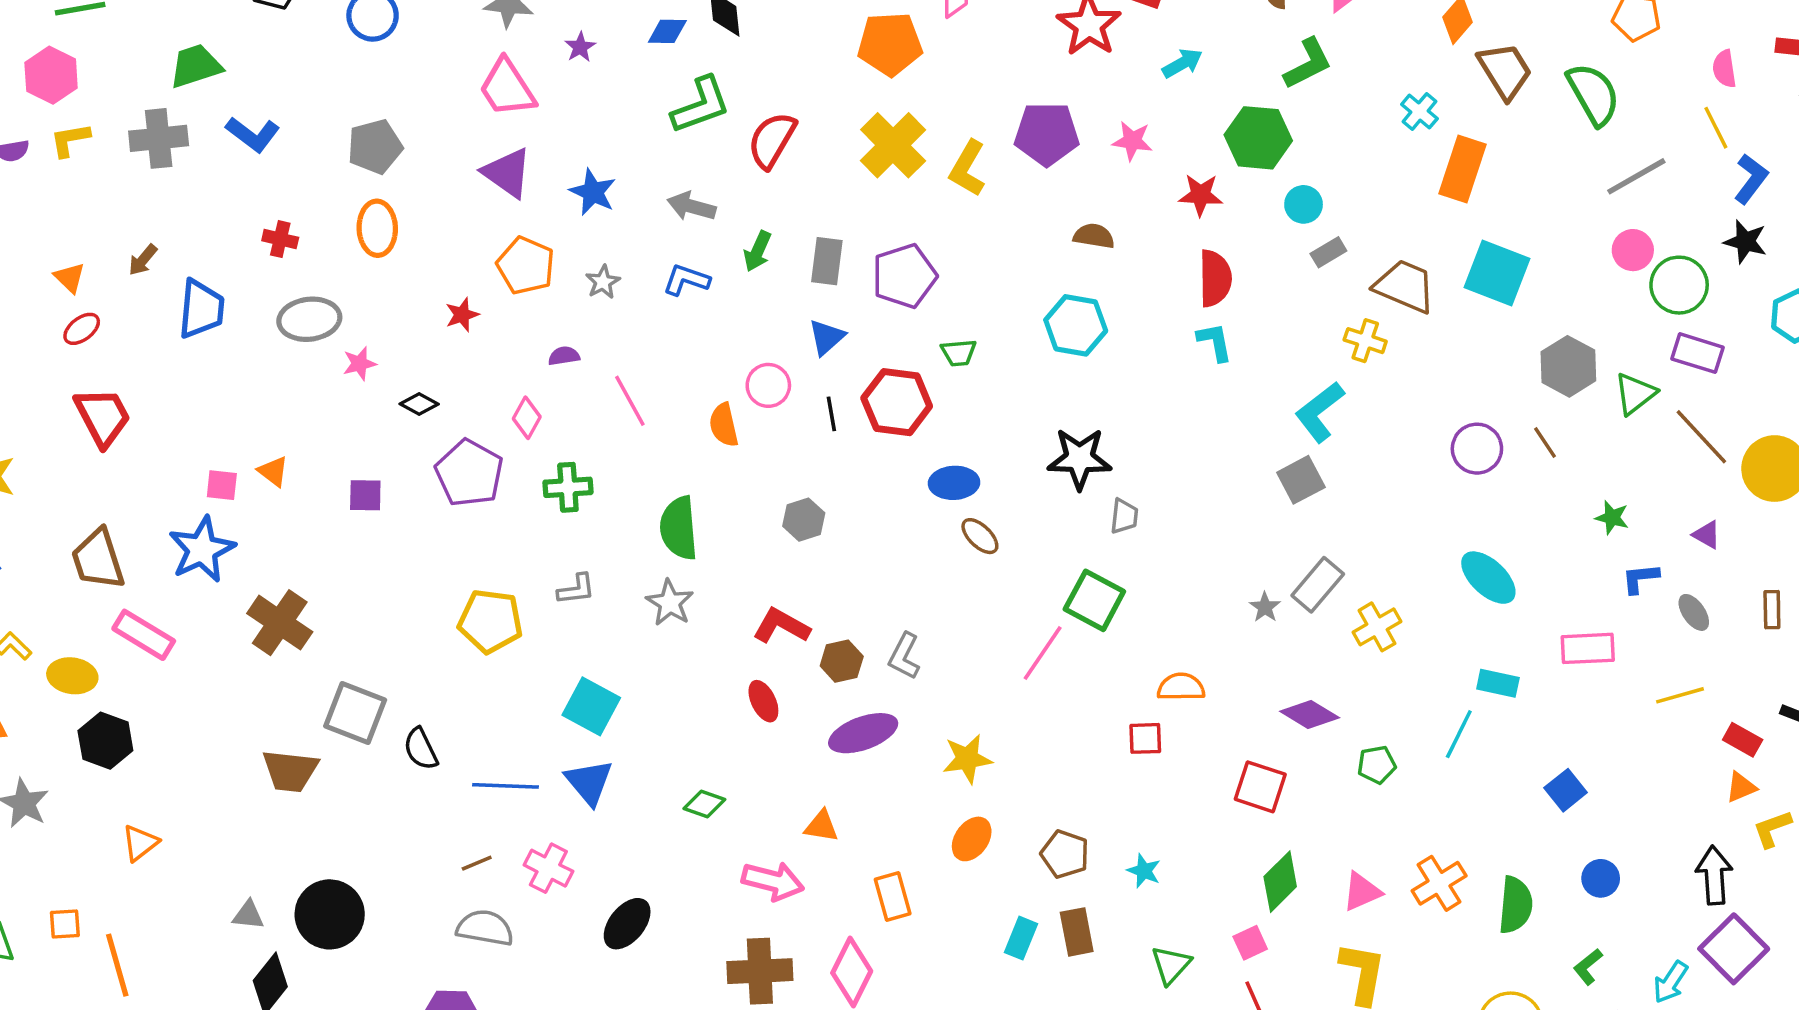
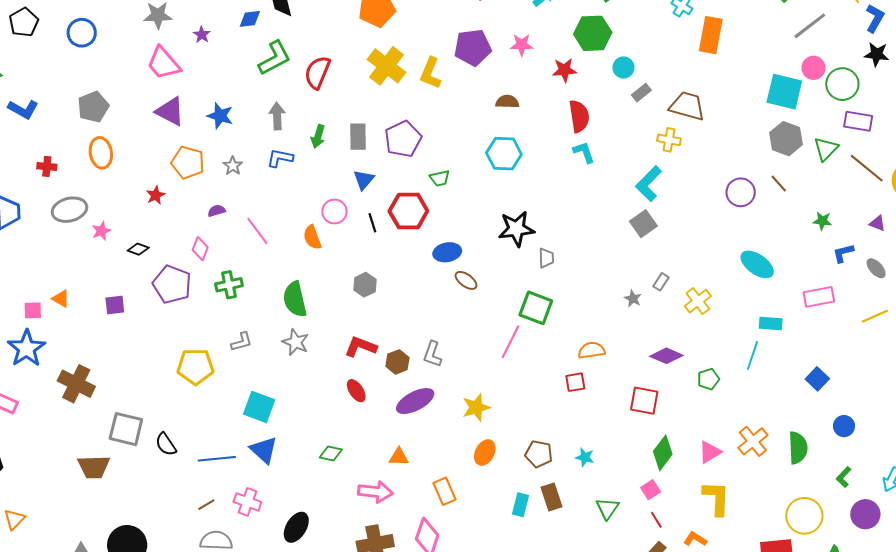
gray arrow: (692, 206) -> (277, 116), turned 80
cyan square: (1497, 273) -> (784, 92), moved
gray rectangle: (1318, 585) -> (661, 282), size x0.6

